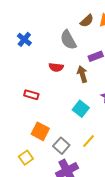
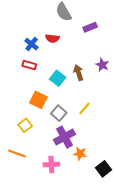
blue cross: (24, 39) -> (32, 44), moved
brown arrow: (82, 74) -> (78, 73), moved
cyan square: (81, 109) -> (58, 78), moved

